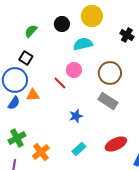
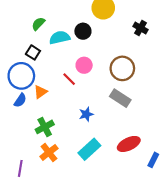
black circle: (62, 24) -> (83, 31), moved
cyan semicircle: (83, 44) -> (60, 38), moved
orange triangle: (33, 95) -> (40, 92), turned -32
green cross: (17, 138) -> (45, 127), moved
cyan rectangle: (79, 149) -> (89, 149), size x1.5

